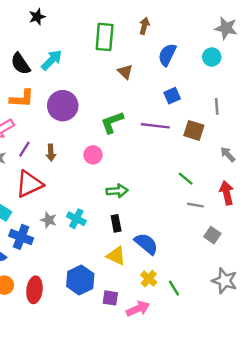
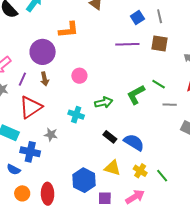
orange L-shape: (22, 99) -> (69, 30), moved
purple circle: (63, 106) -> (43, 52), moved
gray line: (217, 106) -> (160, 16), moved
green L-shape: (112, 122) -> (136, 95), moved
cyan cross: (76, 219) -> (76, 115), moved
black rectangle: (116, 223) -> (110, 137), moved, turned -32
yellow triangle: (116, 256) -> (112, 168), moved
purple square: (110, 298) -> (105, 198), moved

